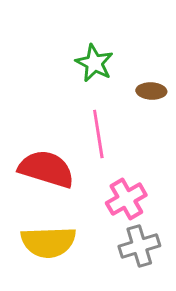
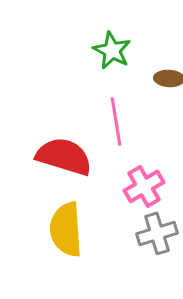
yellow semicircle: (48, 242) -> (66, 229), turned 88

